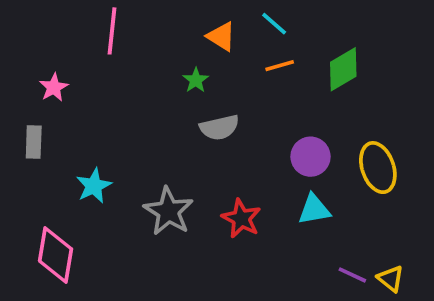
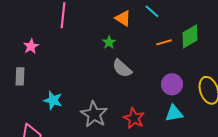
orange line: (280, 66) -> (164, 42), moved
gray semicircle: (219, 127) -> (122, 68), turned 55
cyan star: (94, 186) -> (53, 100), turned -30

